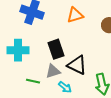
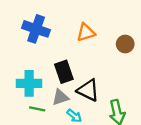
cyan cross: (18, 50) -> (29, 83), moved

